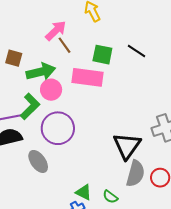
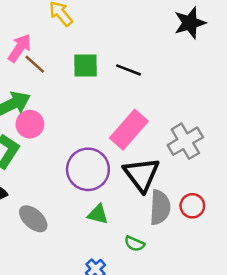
black line: (136, 51) -> (129, 70), moved
pink rectangle: (88, 77) -> (129, 130), moved, turned -44
purple circle: (58, 128) -> (88, 169), moved
green triangle: (84, 192) -> (98, 214), moved

